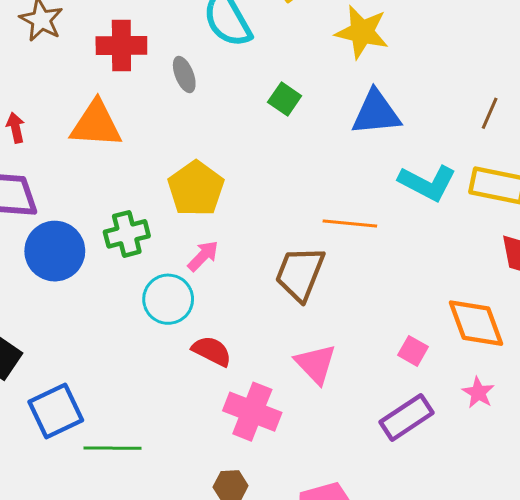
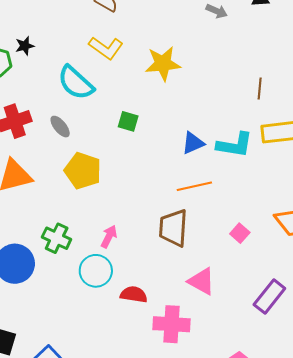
blue triangle: (376, 113) -> (193, 143), moved, size x0.7
yellow pentagon: (196, 189) -> (83, 171), moved
green cross: (127, 234) -> (57, 238), turned -32
pink square: (413, 351) -> (240, 233), moved, turned 30

